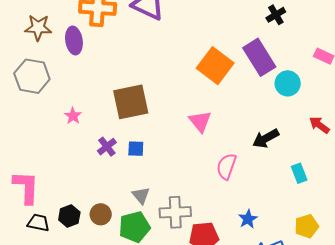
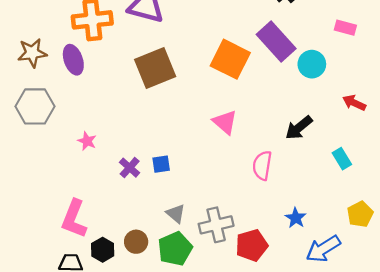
brown square: (131, 102) -> (155, 68), moved
pink L-shape: (26, 187) -> (74, 219), moved, turned -150

